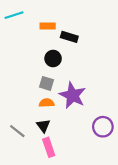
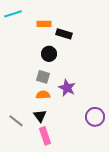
purple star: (73, 95) -> (67, 88), size x0.7

